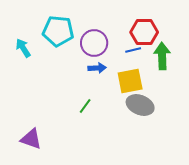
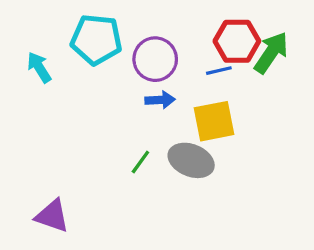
green arrow: (162, 56) -> (271, 53), moved, turned 36
gray ellipse: (140, 105) -> (191, 160), moved

